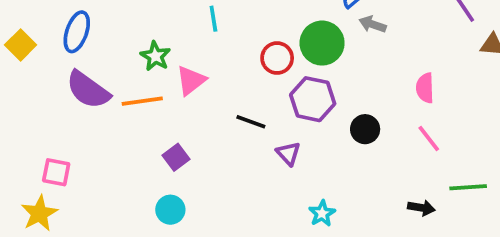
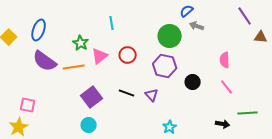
red circle: (277, 58) -> (128, 55), moved
black line: (251, 122) -> (127, 93), moved
purple square: (176, 157) -> (92, 97), size x1.5

